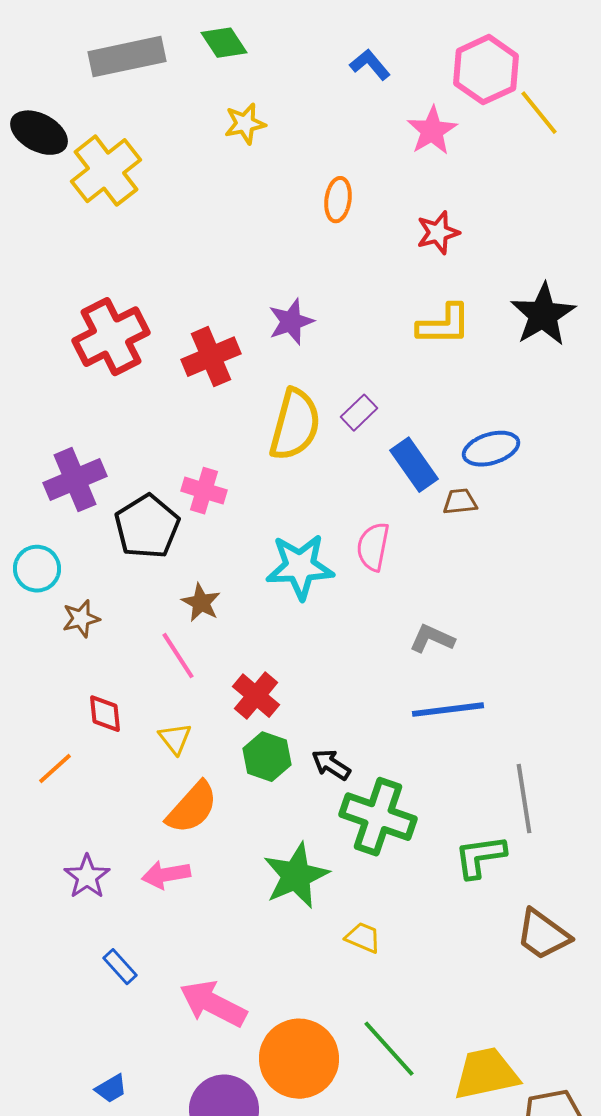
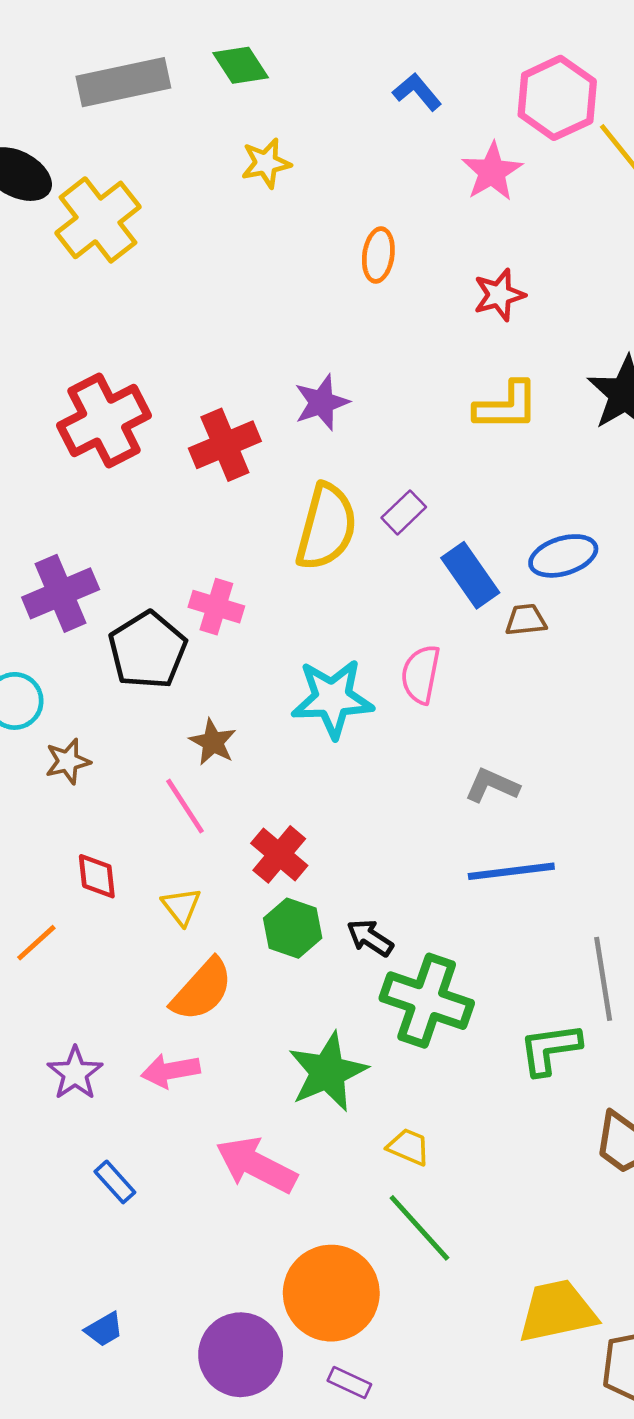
pink arrow: (213, 1004) -> (256, 1165), moved
green line: (389, 1049) -> (419, 1228), moved

